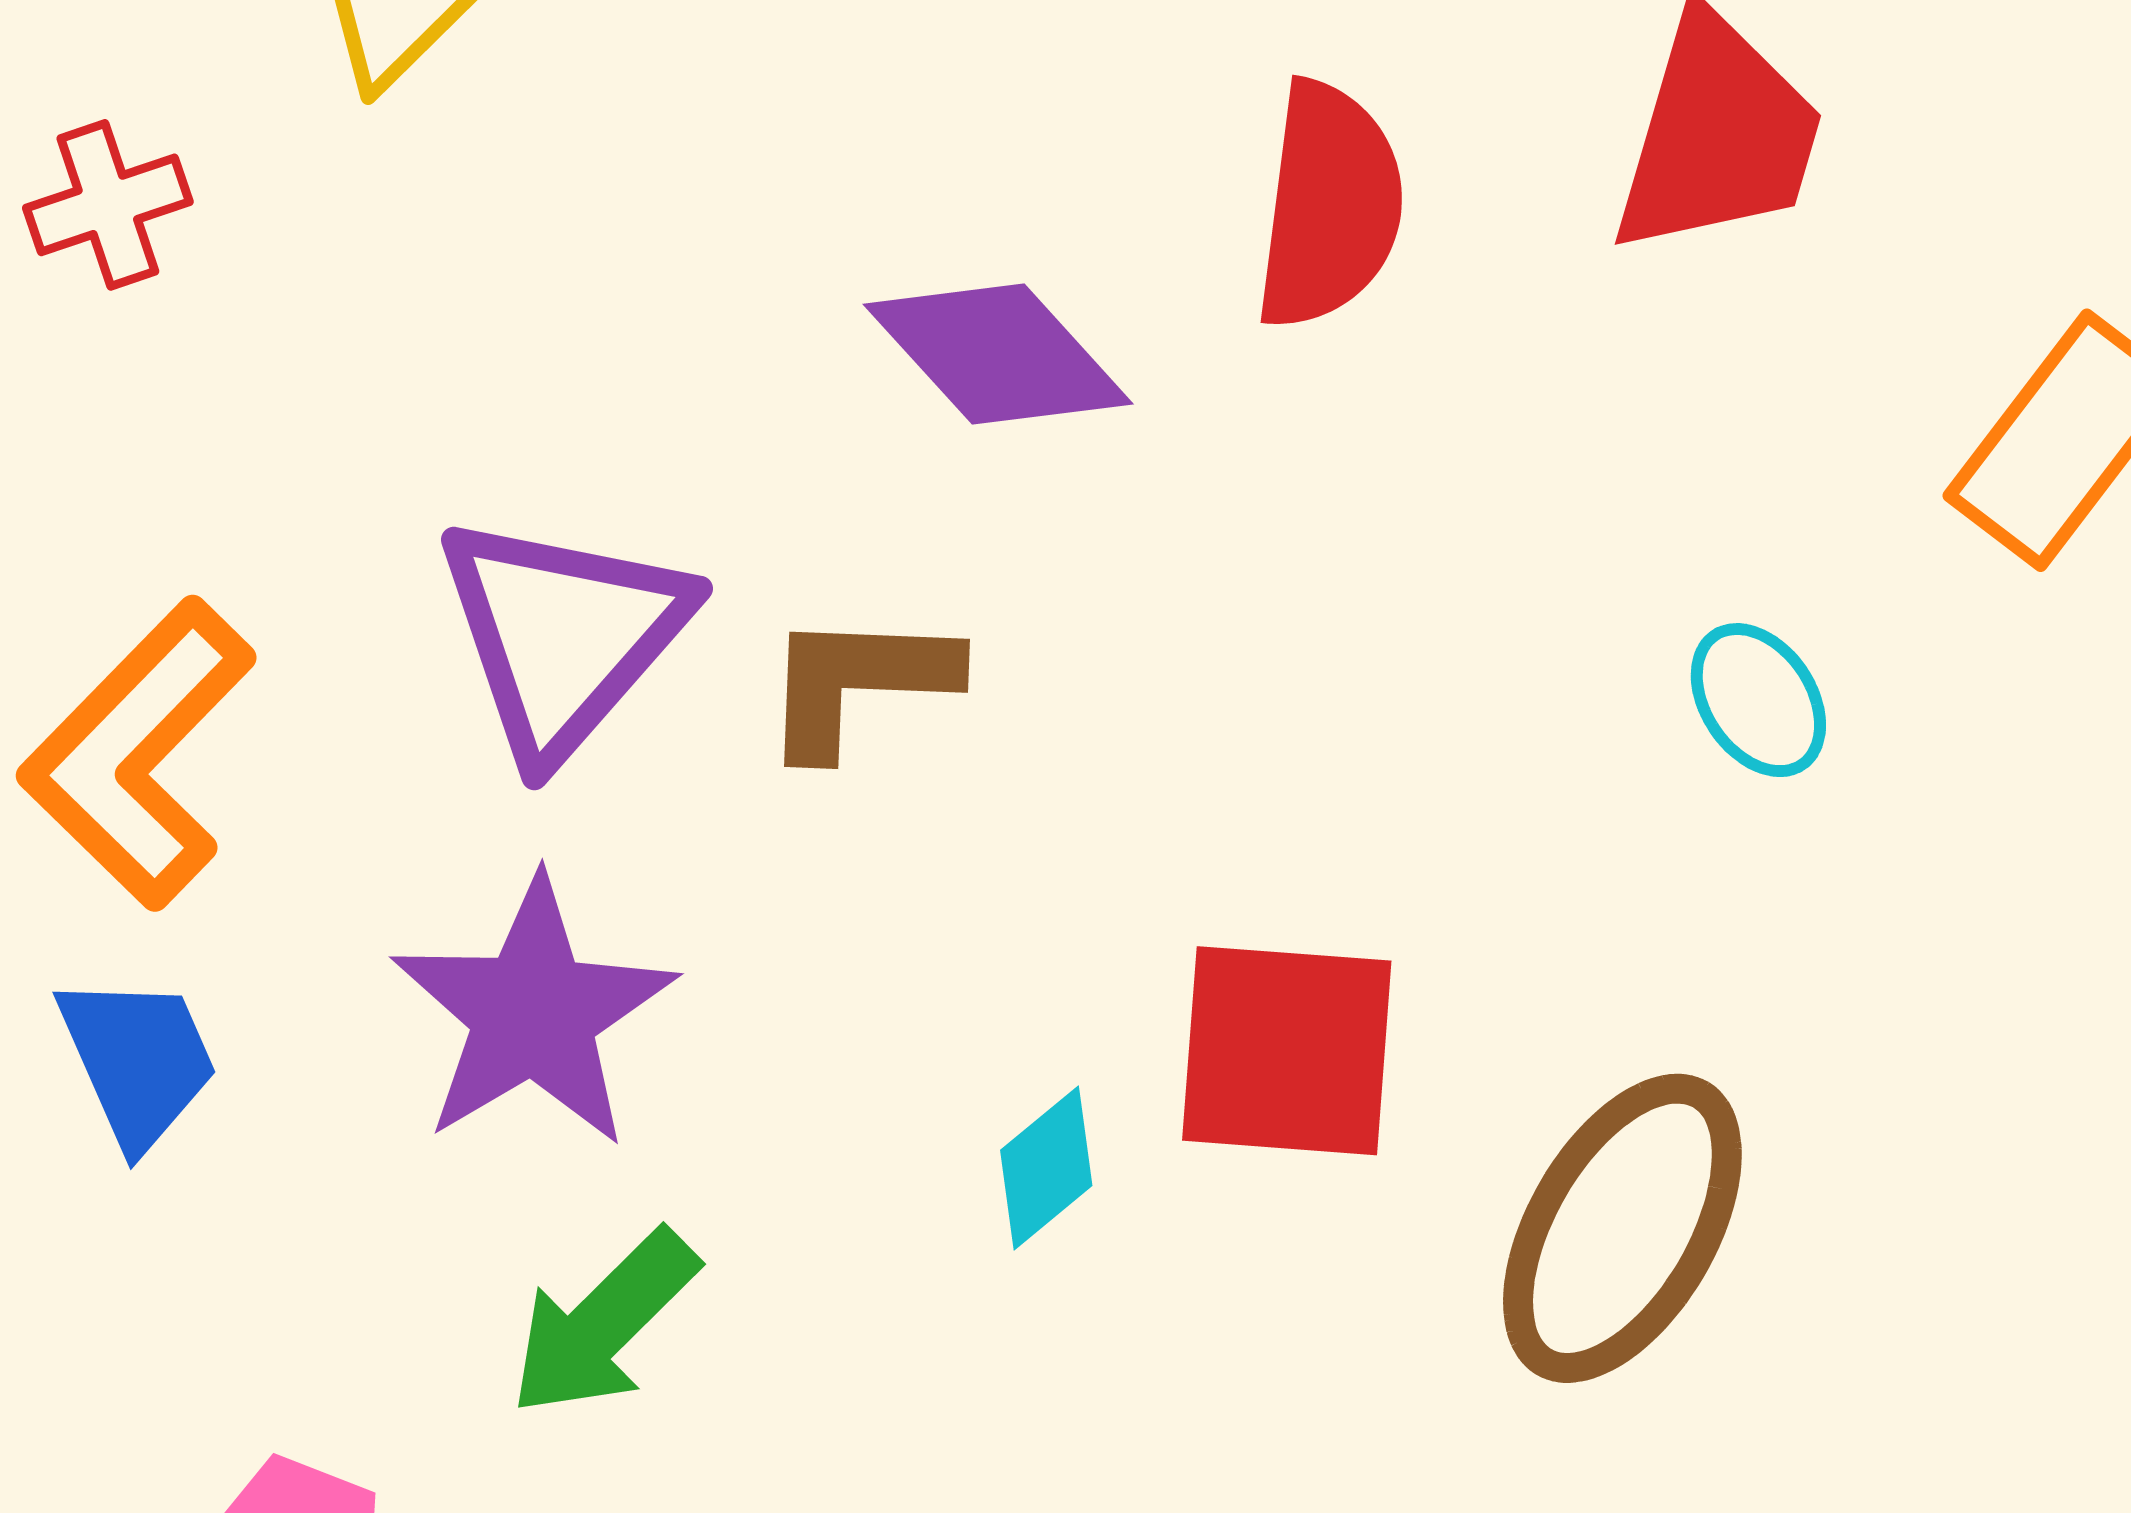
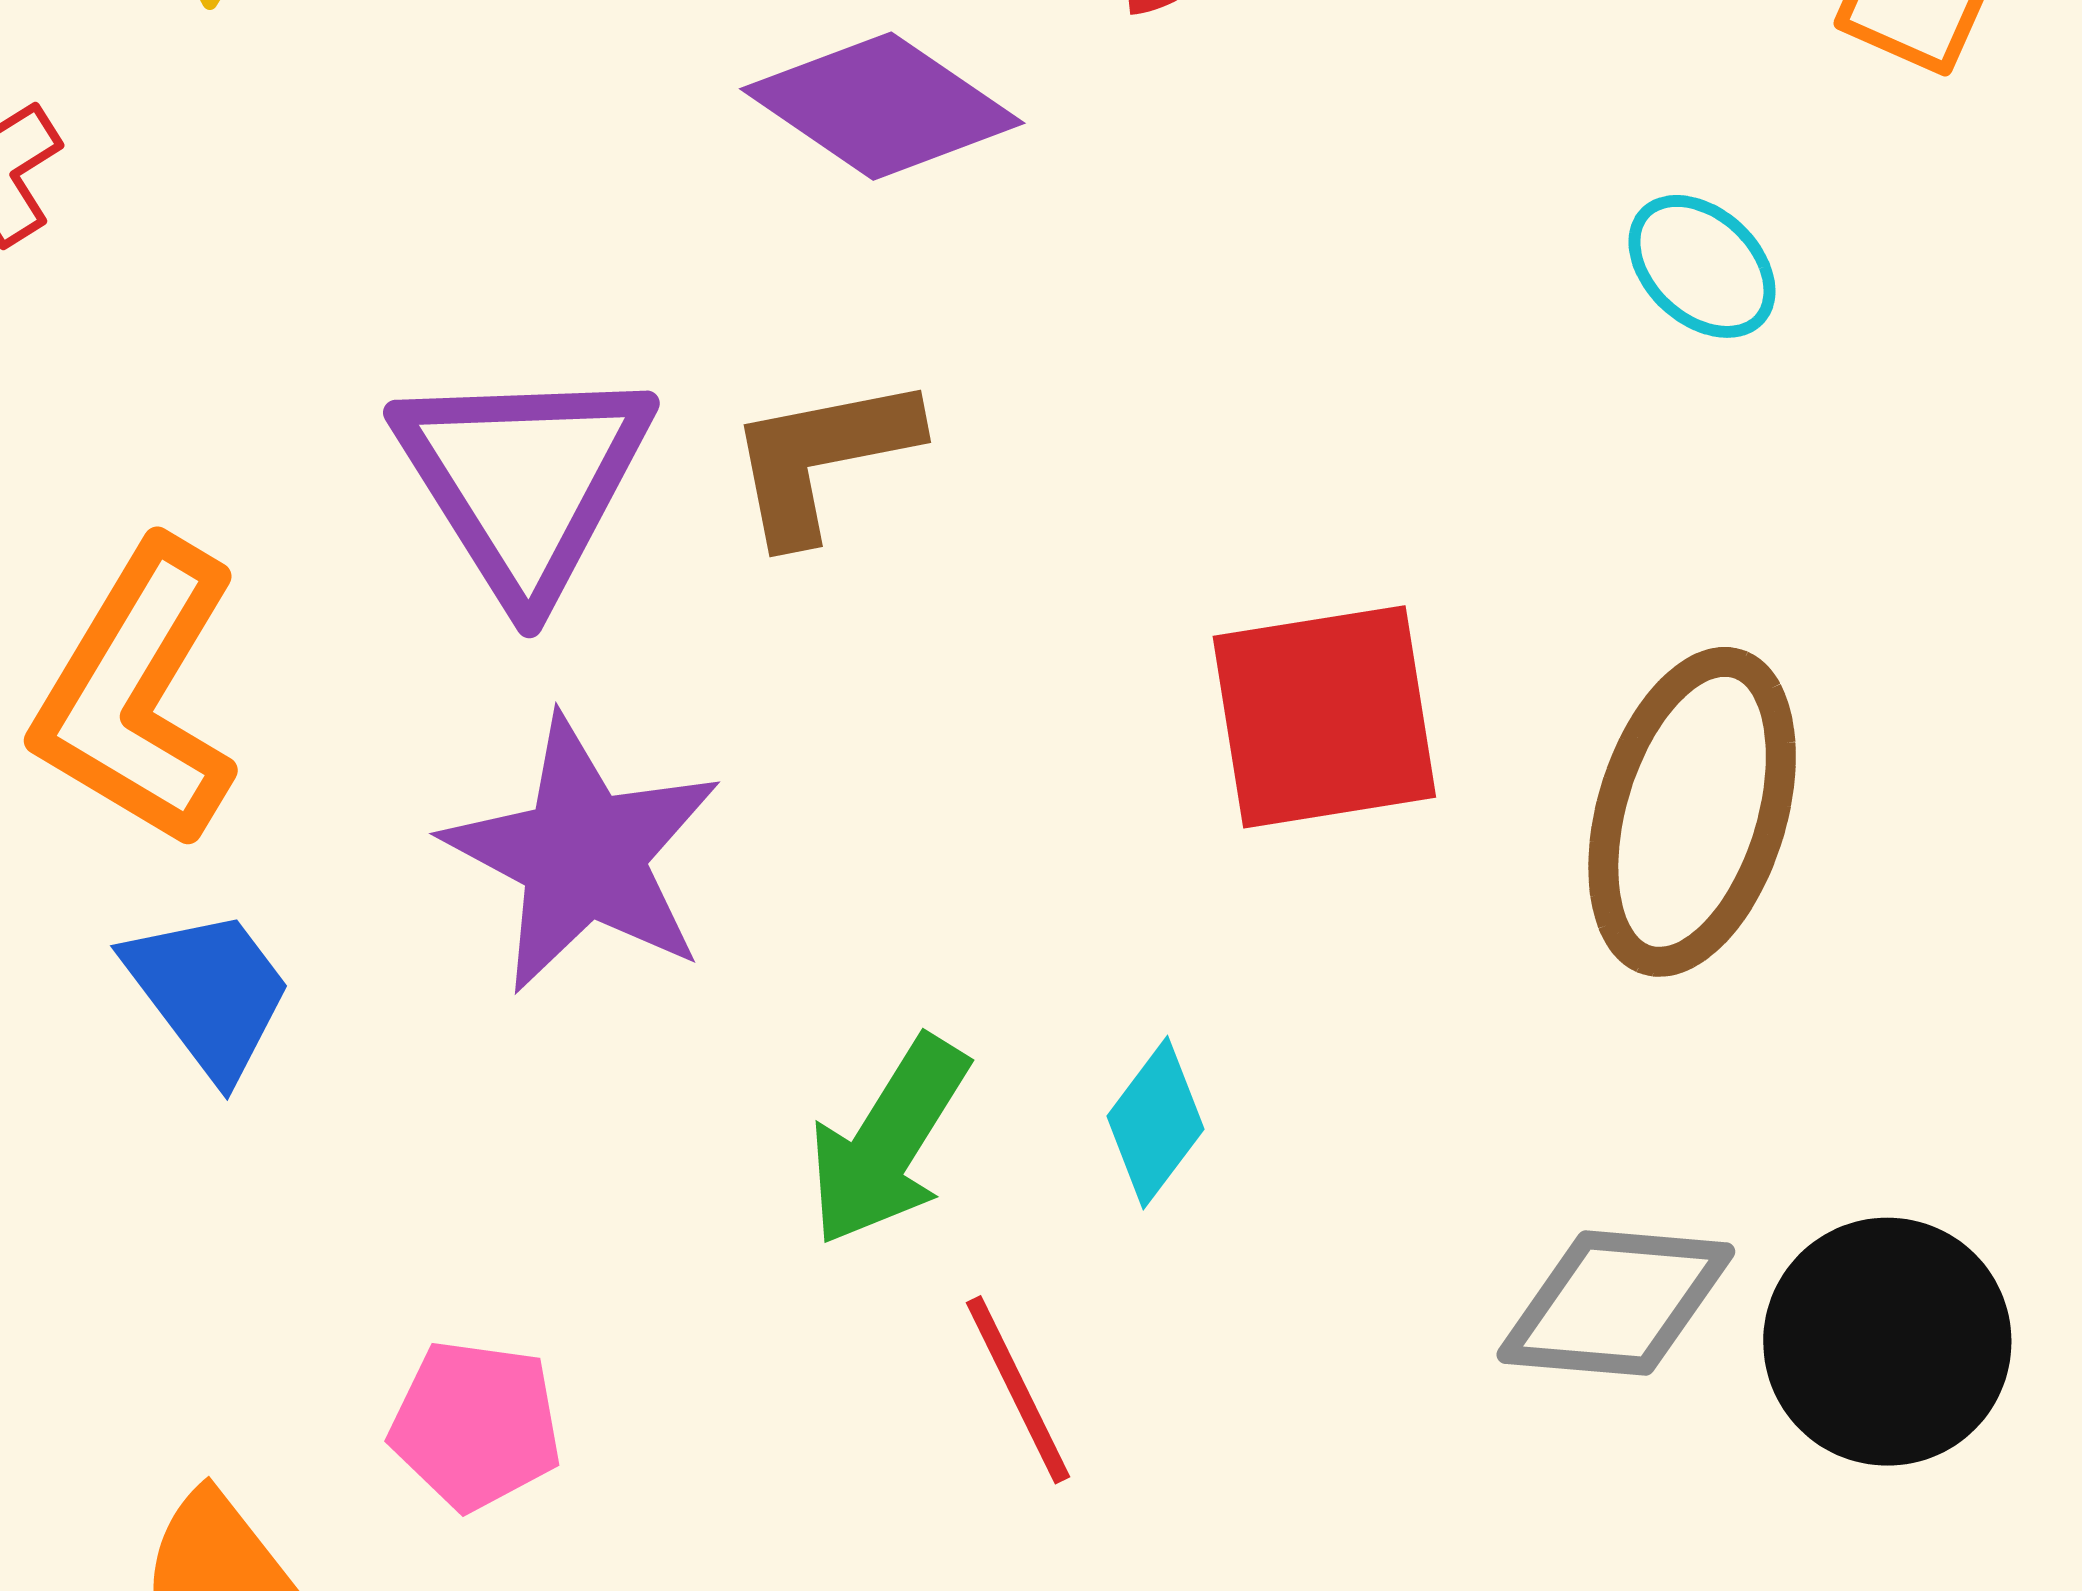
cyan diamond: (1046, 1168) -> (1155, 1123), moved
green arrow: (603, 1323) -> (888, 1141), moved

